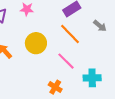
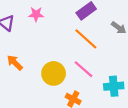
yellow circle: (36, 43) -> (54, 73), moved

